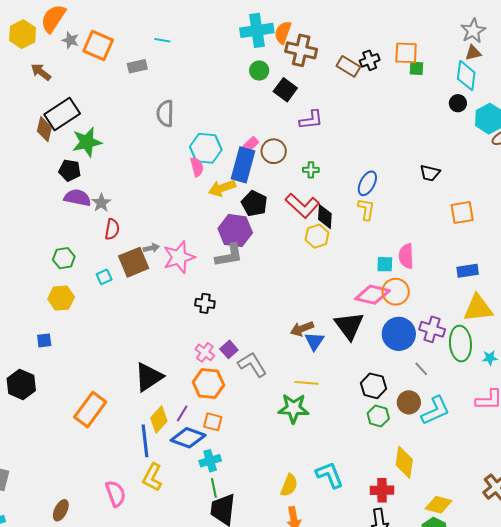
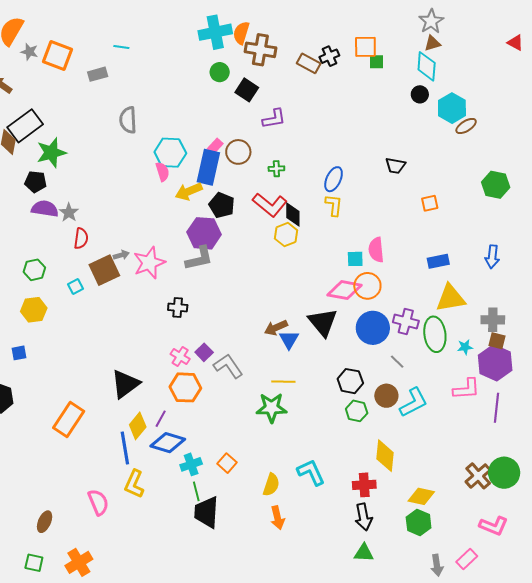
orange square: (462, 213) -> (430, 203), size x0.7
orange square: (213, 422) -> (227, 463), moved, turned 30

